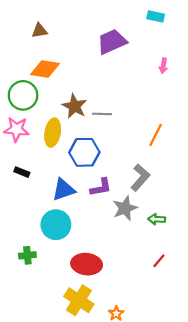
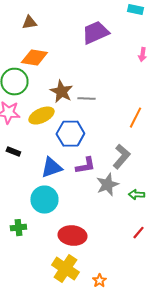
yellow ellipse: (53, 133) -> (41, 116), turned 55

